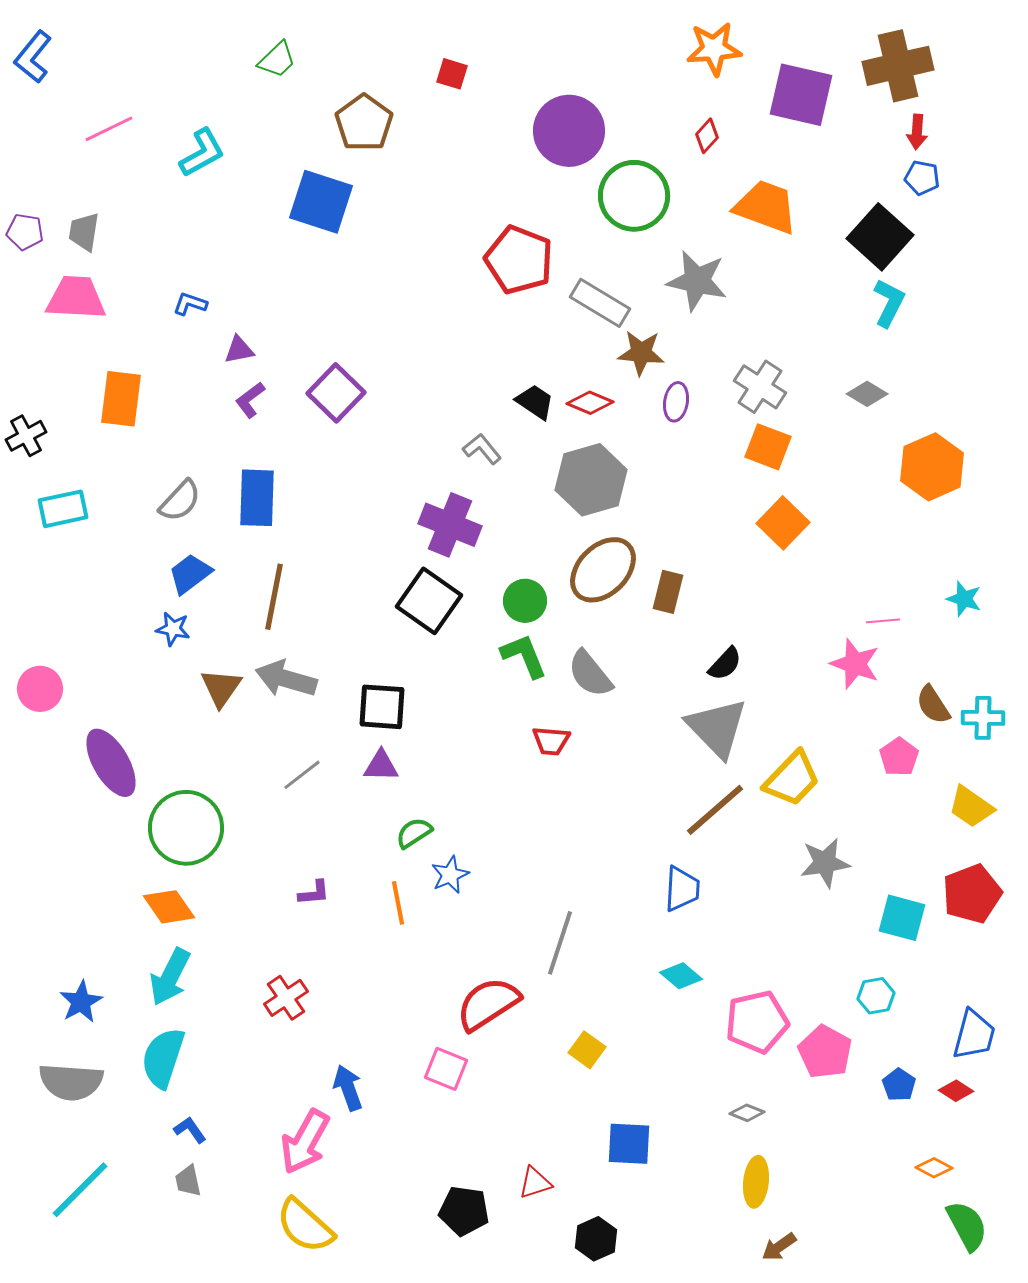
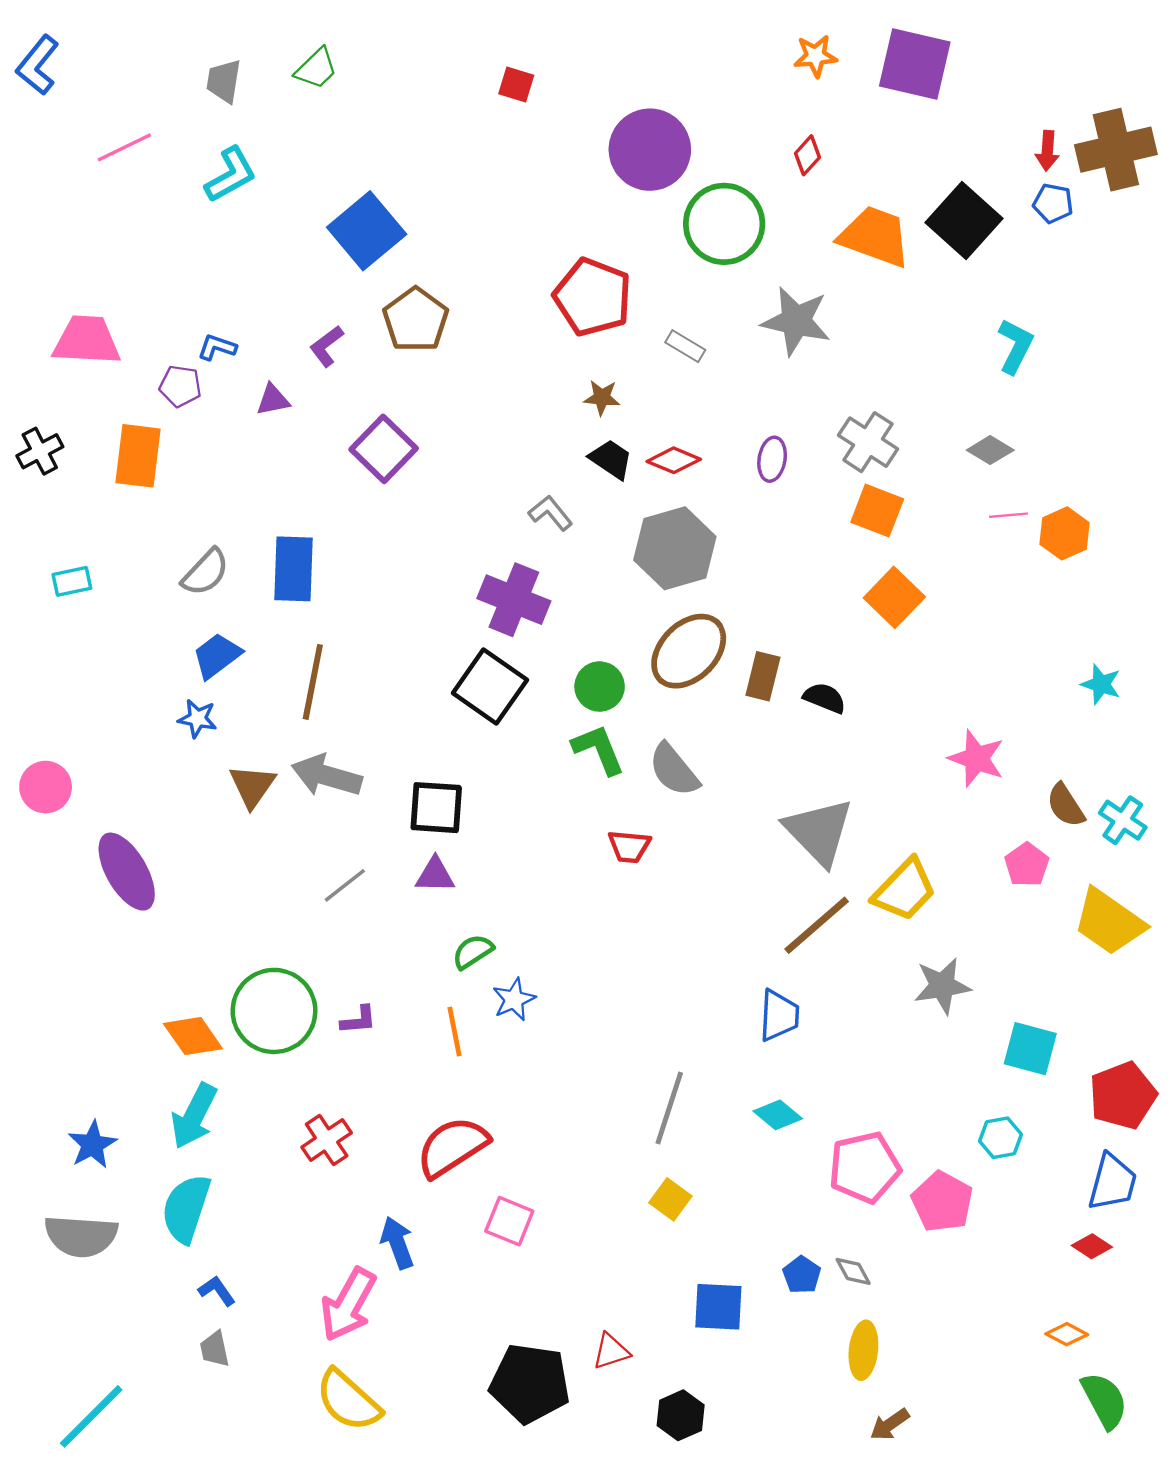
orange star: (714, 49) -> (815, 56), size x0.7
brown cross: (898, 66) -> (1116, 150), moved
purple square: (801, 95) -> (915, 64), moved
brown pentagon: (364, 123) -> (416, 320), moved
blue square: (321, 202) -> (367, 231), turned 32
purple pentagon: (25, 232) -> (180, 386), moved
gray trapezoid: (84, 232) -> (224, 81), moved
black square: (880, 237) -> (964, 220), moved
gray rectangle: (600, 303) -> (685, 346), size x0.6
brown star: (641, 353) -> (602, 398), moved, size x0.7
purple L-shape: (250, 400) -> (327, 346), moved
black cross: (26, 436) -> (40, 451), moved
orange hexagon: (932, 467) -> (1064, 533), size x0.7
cyan rectangle: (63, 509) -> (72, 581), size x0.7
pink line: (883, 621) -> (1009, 515), moved
black semicircle: (725, 664) -> (825, 698), moved, turned -111
cyan cross: (983, 718) -> (1123, 820), turned 33
yellow trapezoid: (971, 807) -> (1109, 922), size x1.4
green circle: (186, 828) -> (274, 1011), moved
red pentagon: (972, 894) -> (1123, 1095), moved
gray line: (560, 943) -> (669, 1108), moved
red semicircle: (488, 1004) -> (452, 1147), moved
blue pentagon: (899, 1085) -> (802, 1275), moved
gray diamond: (747, 1113) -> (853, 1271), turned 40
cyan line: (80, 1190) -> (91, 1416), moved
black pentagon: (464, 1211) -> (530, 1383), size x1.4

